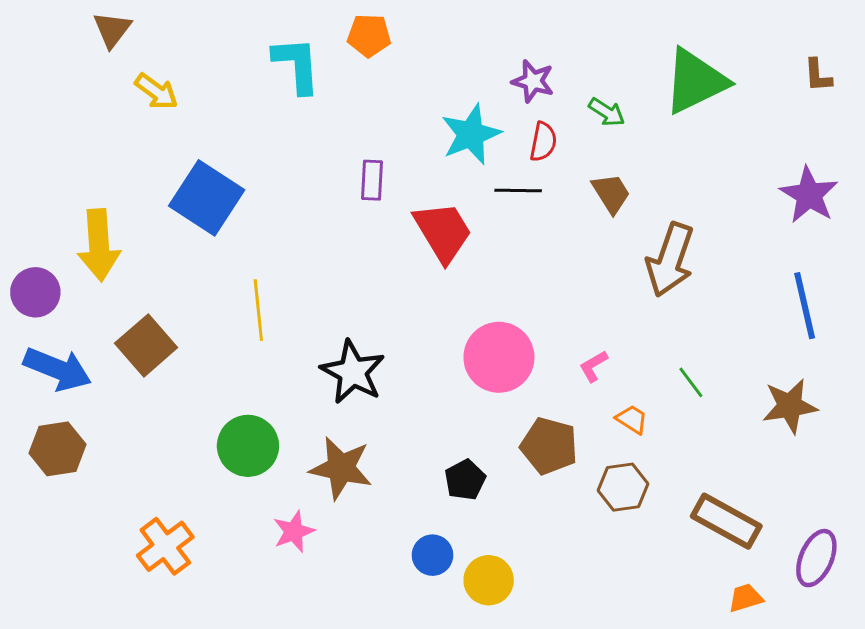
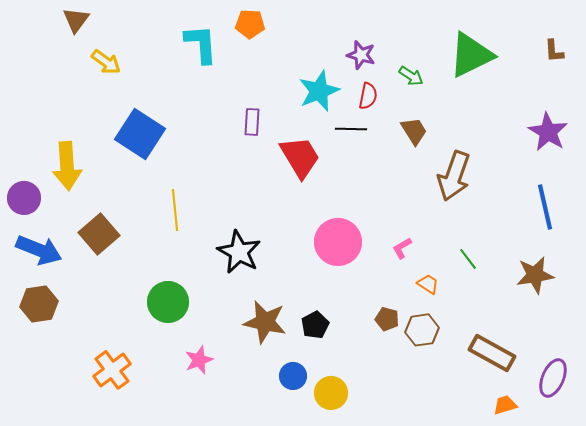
brown pentagon: (549, 446) -> (387, 319), moved, size x0.6
brown star: (341, 468) -> (265, 322), moved

